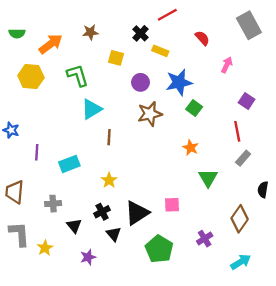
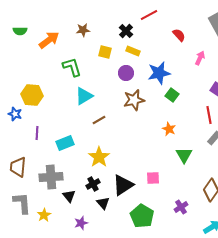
yellow rectangle: (160, 51) -> (133, 51), moved
yellow hexagon: (31, 77) -> (32, 95), moved
brown line: (109, 137) -> (99, 120), turned 56
yellow star: (109, 180) -> (99, 157), size x1.5
gray cross: (53, 204) -> (51, 177), size x1.6

